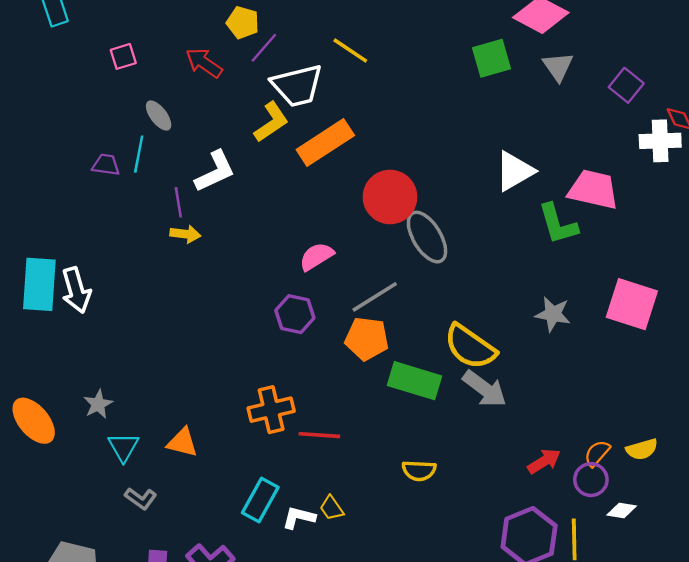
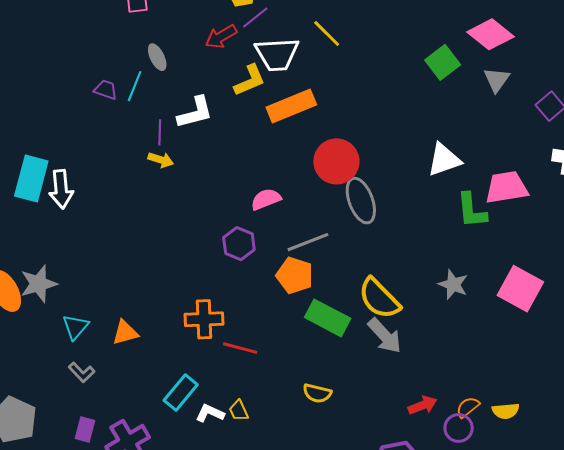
green square: (491, 58) -> (443, 62), turned -32
red arrow: (204, 63) -> (221, 37), moved, turned -76
pink trapezoid: (593, 190) -> (506, 187), turned -33
gray star: (98, 404) -> (39, 284), moved, size x1.5
orange triangle: (182, 442) -> (125, 332), turned -40

